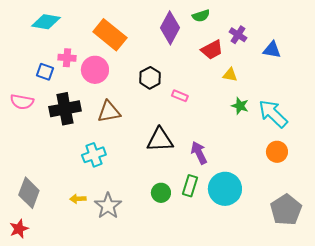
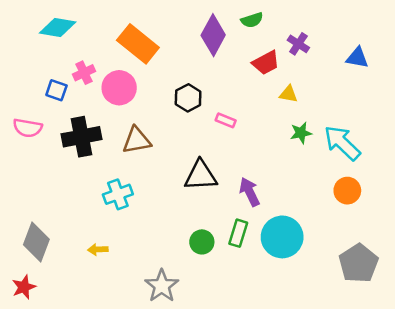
blue triangle: (272, 50) -> (357, 58), moved
pink cross: (67, 58) -> (84, 73), turned -30
green star: (240, 106) -> (301, 133), turned -30
gray star: (108, 206) -> (162, 286), moved

